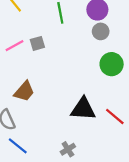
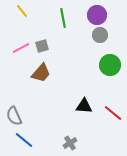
brown trapezoid: (24, 91) -> (41, 73), moved
black triangle: (83, 109) -> (84, 106), size x0.7

